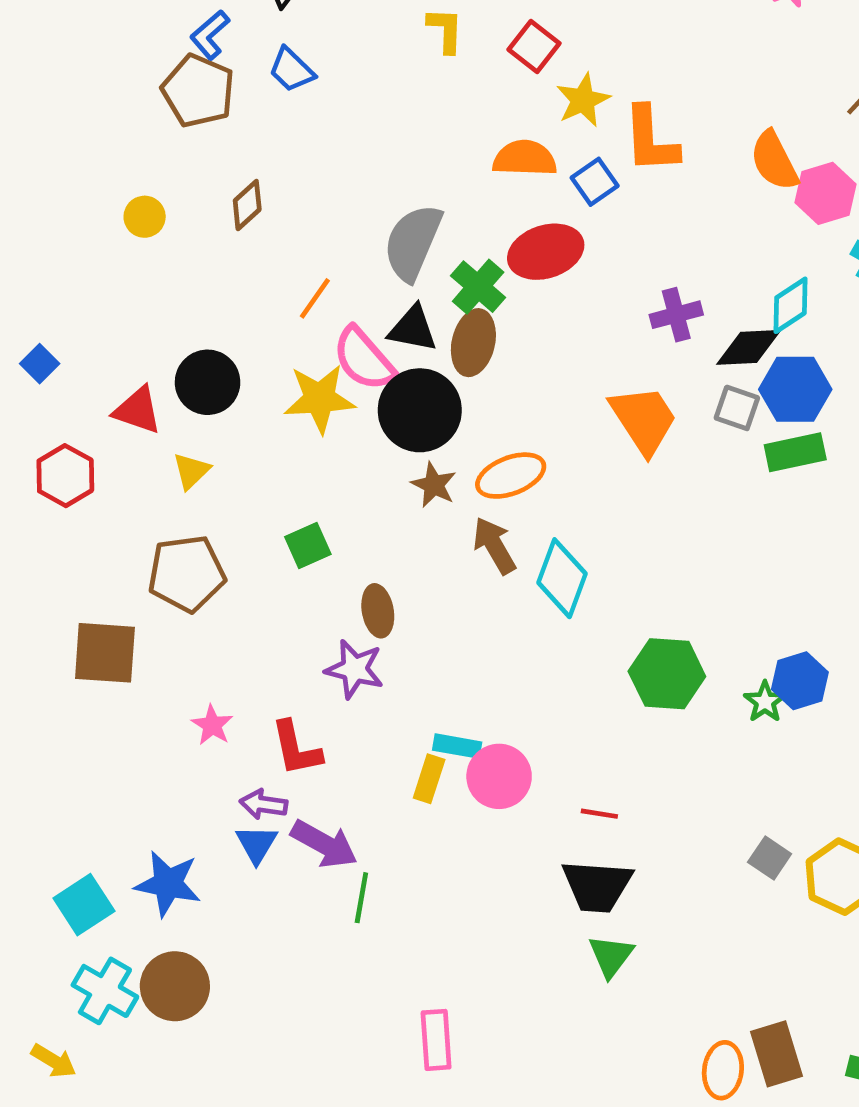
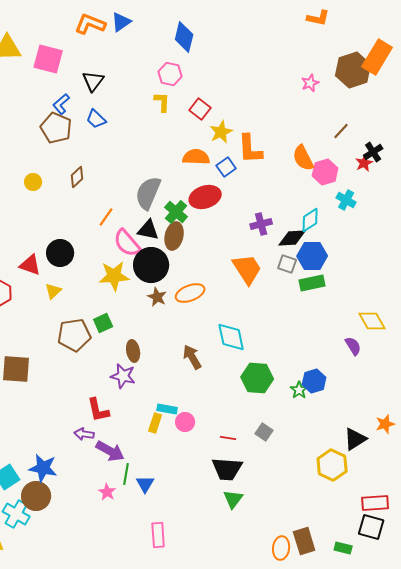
yellow star: (319, 399) -> (114, 276), moved
brown arrow: (494, 546) -> (192, 357), moved
brown pentagon: (187, 574) -> (74, 335), moved
cyan diamond: (562, 578) -> (231, 337), moved, turned -32
pink star: (212, 725) -> (107, 492), moved
pink circle: (499, 776) -> (185, 422), size x0.7
blue triangle: (257, 844) -> (145, 484), moved
gray square: (770, 858) -> (264, 432), moved
brown circle: (175, 986) -> (36, 496), moved

